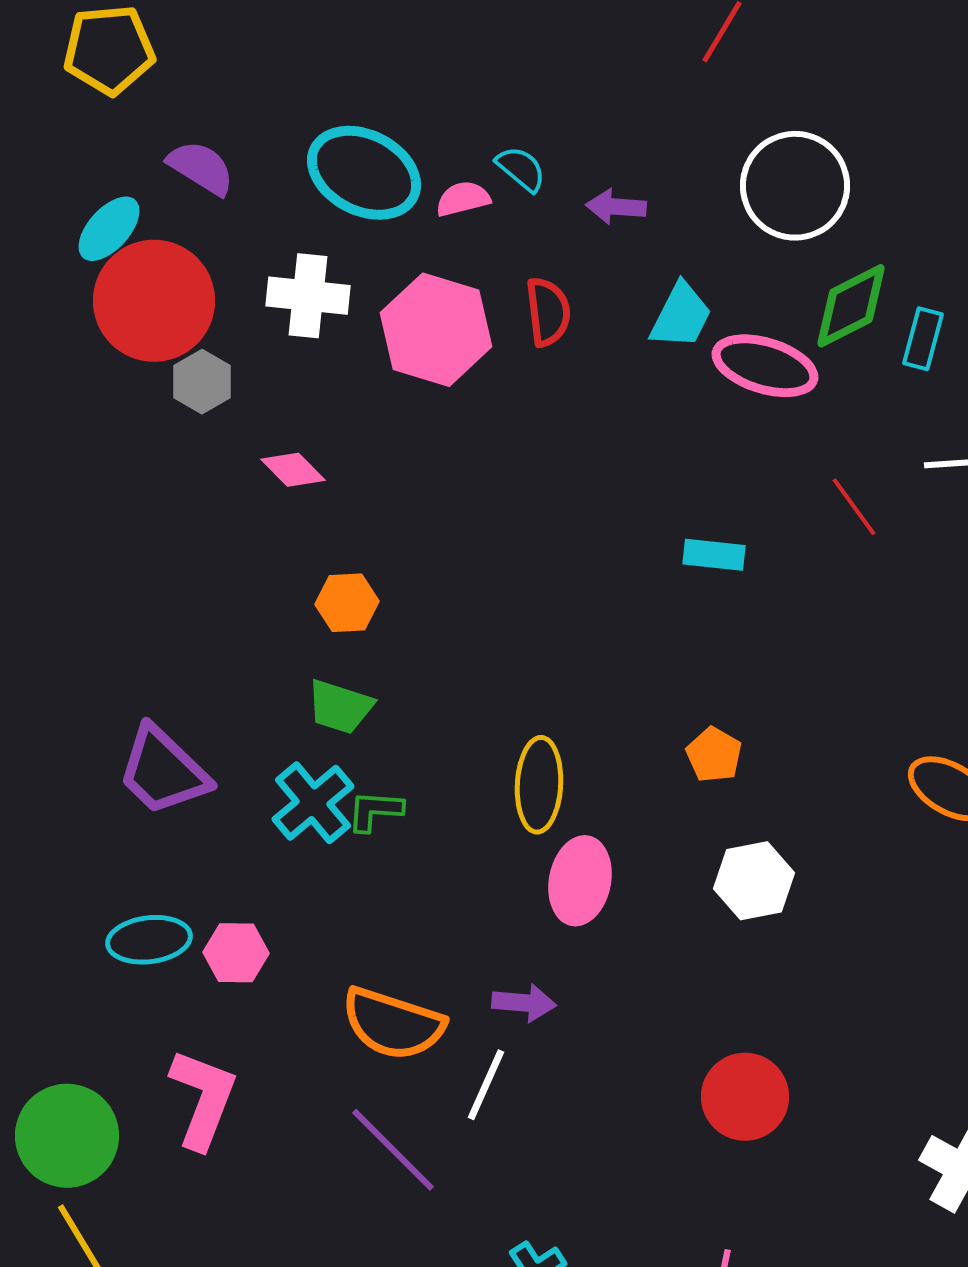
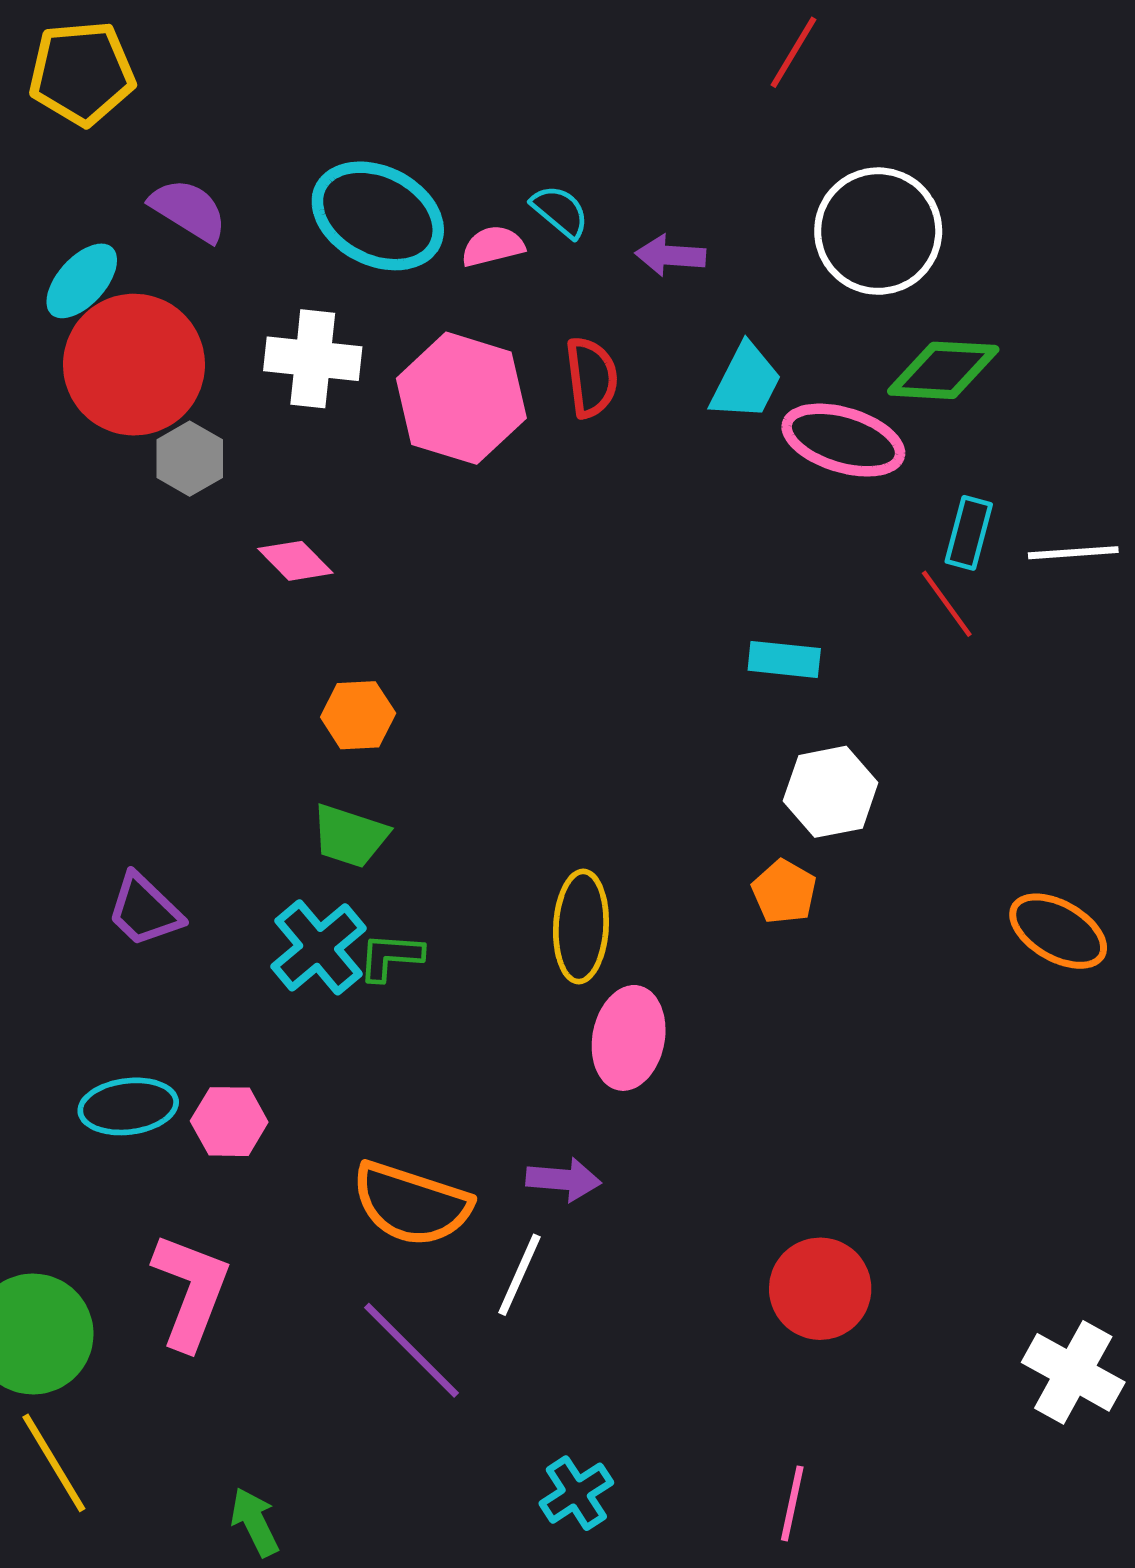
green diamond: (851, 306) -> (943, 370), turned 30
cyan rectangle: (923, 339) -> (969, 533), moved
purple trapezoid: (163, 771) -> (144, 910), size x0.7
white hexagon: (754, 881) -> (831, 792), moved

